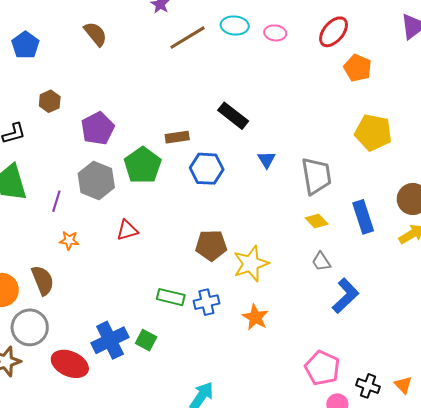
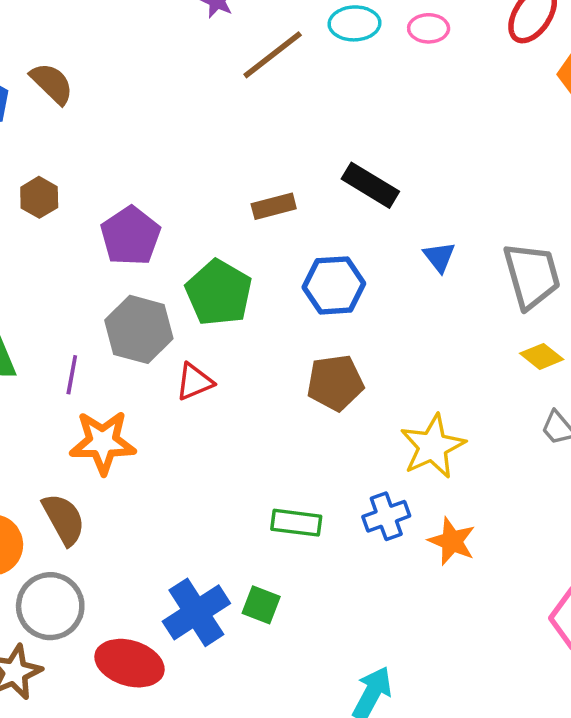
brown semicircle: (96, 34) -> (52, 83), moved
brown rectangle: (177, 137) -> (274, 206), moved
red triangle: (127, 230) -> (195, 382), moved
orange star: (69, 240) -> (103, 442), size x1.8
brown pentagon: (211, 245) -> (335, 383), moved
blue cross: (206, 302) -> (386, 516), moved

